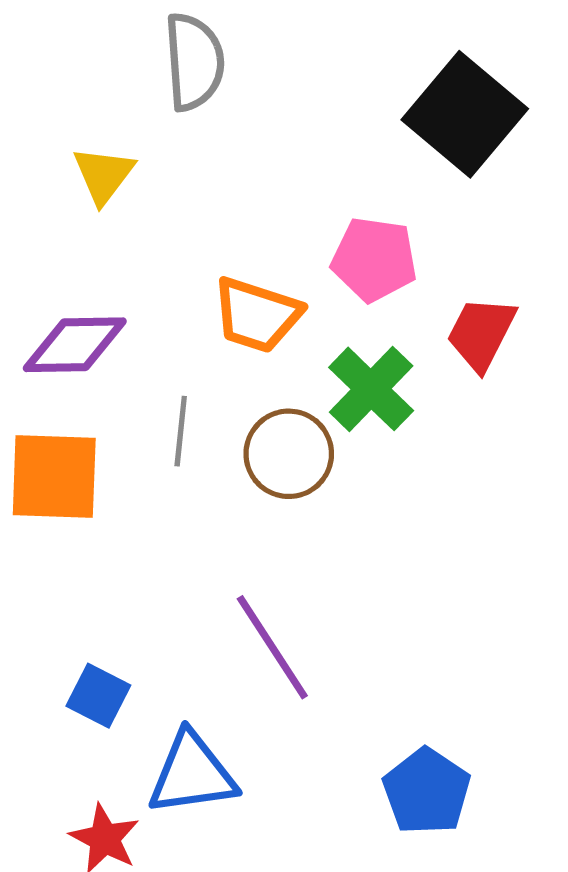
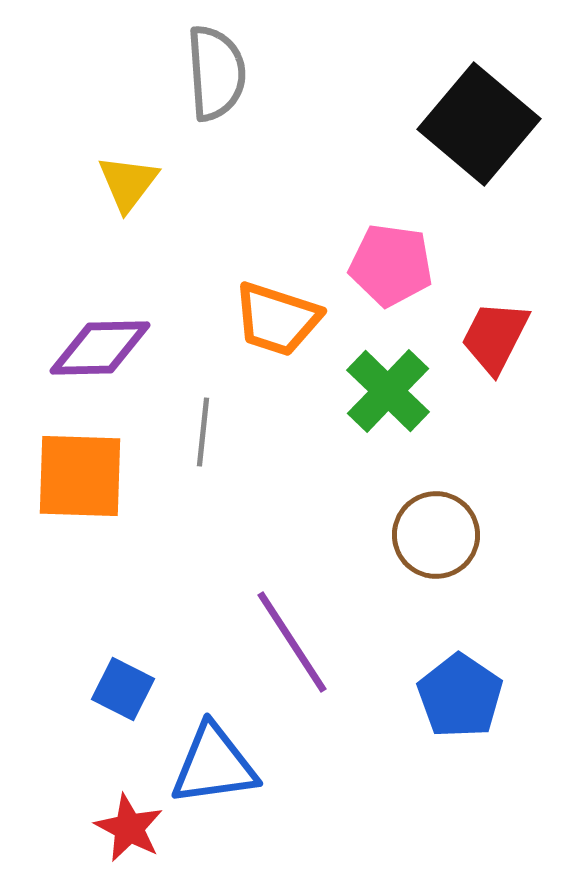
brown circle: (289, 454) -> (436, 535), moved
blue pentagon: (427, 791) -> (460, 696), moved

